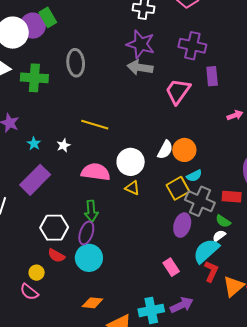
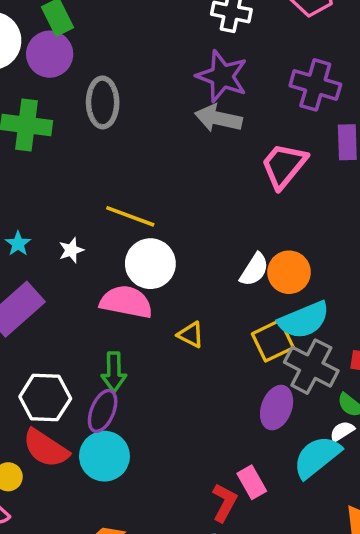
purple circle: (33, 26) -> (50, 54), moved
white circle: (131, 162) -> (150, 264), moved
cyan semicircle: (194, 176) -> (304, 320), size x1.8
red semicircle: (56, 256) -> (46, 448), size x1.5
red L-shape: (211, 271) -> (224, 503), moved

